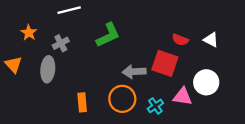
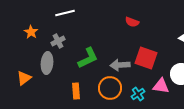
green L-shape: (108, 35) -> (88, 58), moved
red semicircle: (180, 40) -> (132, 22), moved
orange triangle: (13, 65) -> (24, 78), moved, turned 35

